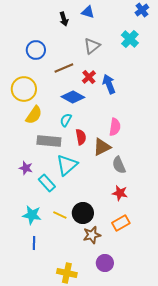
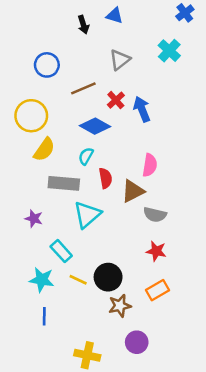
gray semicircle: (119, 165) -> (155, 215), turned -54
cyan rectangle: (47, 183) -> (61, 251), moved

